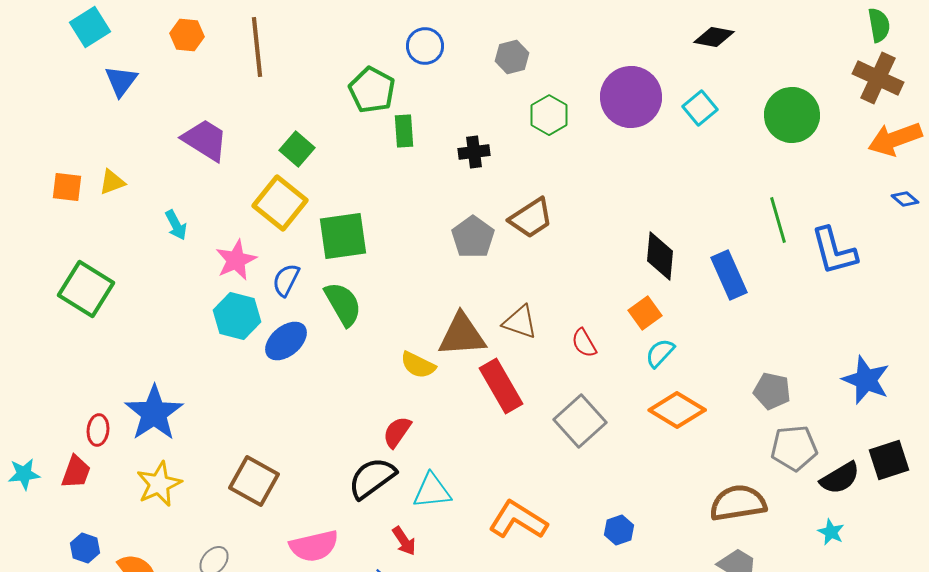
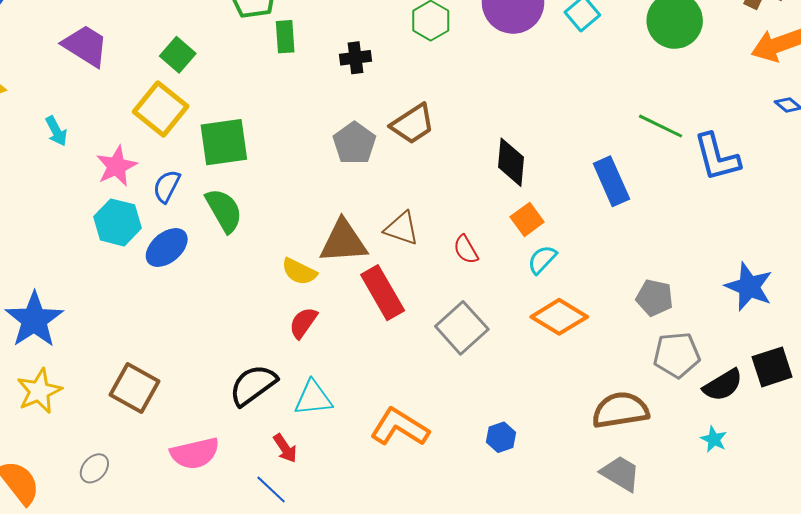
green line: (778, 220) -> (661, 126), turned -48
black diamond: (660, 256) -> (511, 162), moved
red semicircle: (397, 432) -> (303, 323), moved

